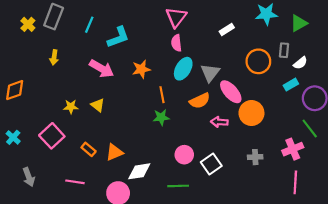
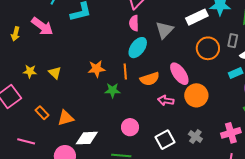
white rectangle: (227, 29) -> (197, 17), moved, size x1.5
yellow arrow: (54, 57) -> (15, 34), moved
pink arrow: (102, 69) -> (42, 26), moved
orange star: (141, 69) -> (96, 69), moved
gray triangle: (210, 73) -> (164, 30), moved
orange line: (162, 95) -> (125, 71), moved
gray cross: (255, 157) -> (195, 137), turned 32
white square: (211, 164) -> (165, 140), moved

